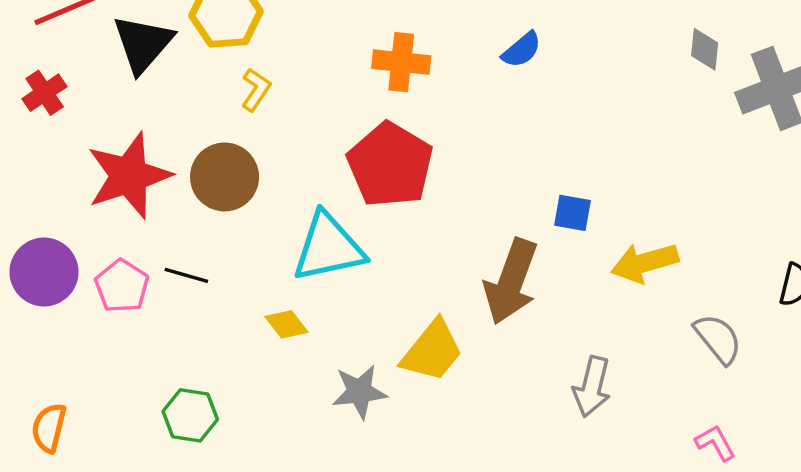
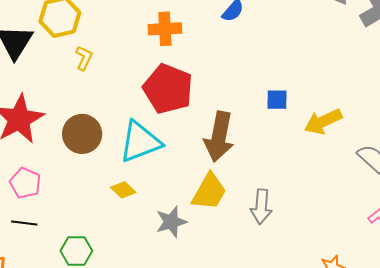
brown circle: (225, 177) -> (82, 134), moved
black line: (186, 275) -> (24, 223), moved
brown arrow: (511, 282) -> (219, 137), moved
gray arrow: (592, 387) -> (261, 207), moved

